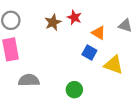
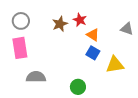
orange triangle: (99, 33) -> (93, 35), moved
yellow triangle: (114, 65) -> (115, 65), turned -30

